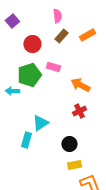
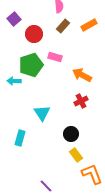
purple square: (12, 21) -> (14, 19), moved
cyan triangle: (40, 123) -> (42, 113), turned -30
cyan rectangle: (26, 140) -> (20, 138), moved
yellow rectangle: (74, 165) -> (76, 155), turned 64

